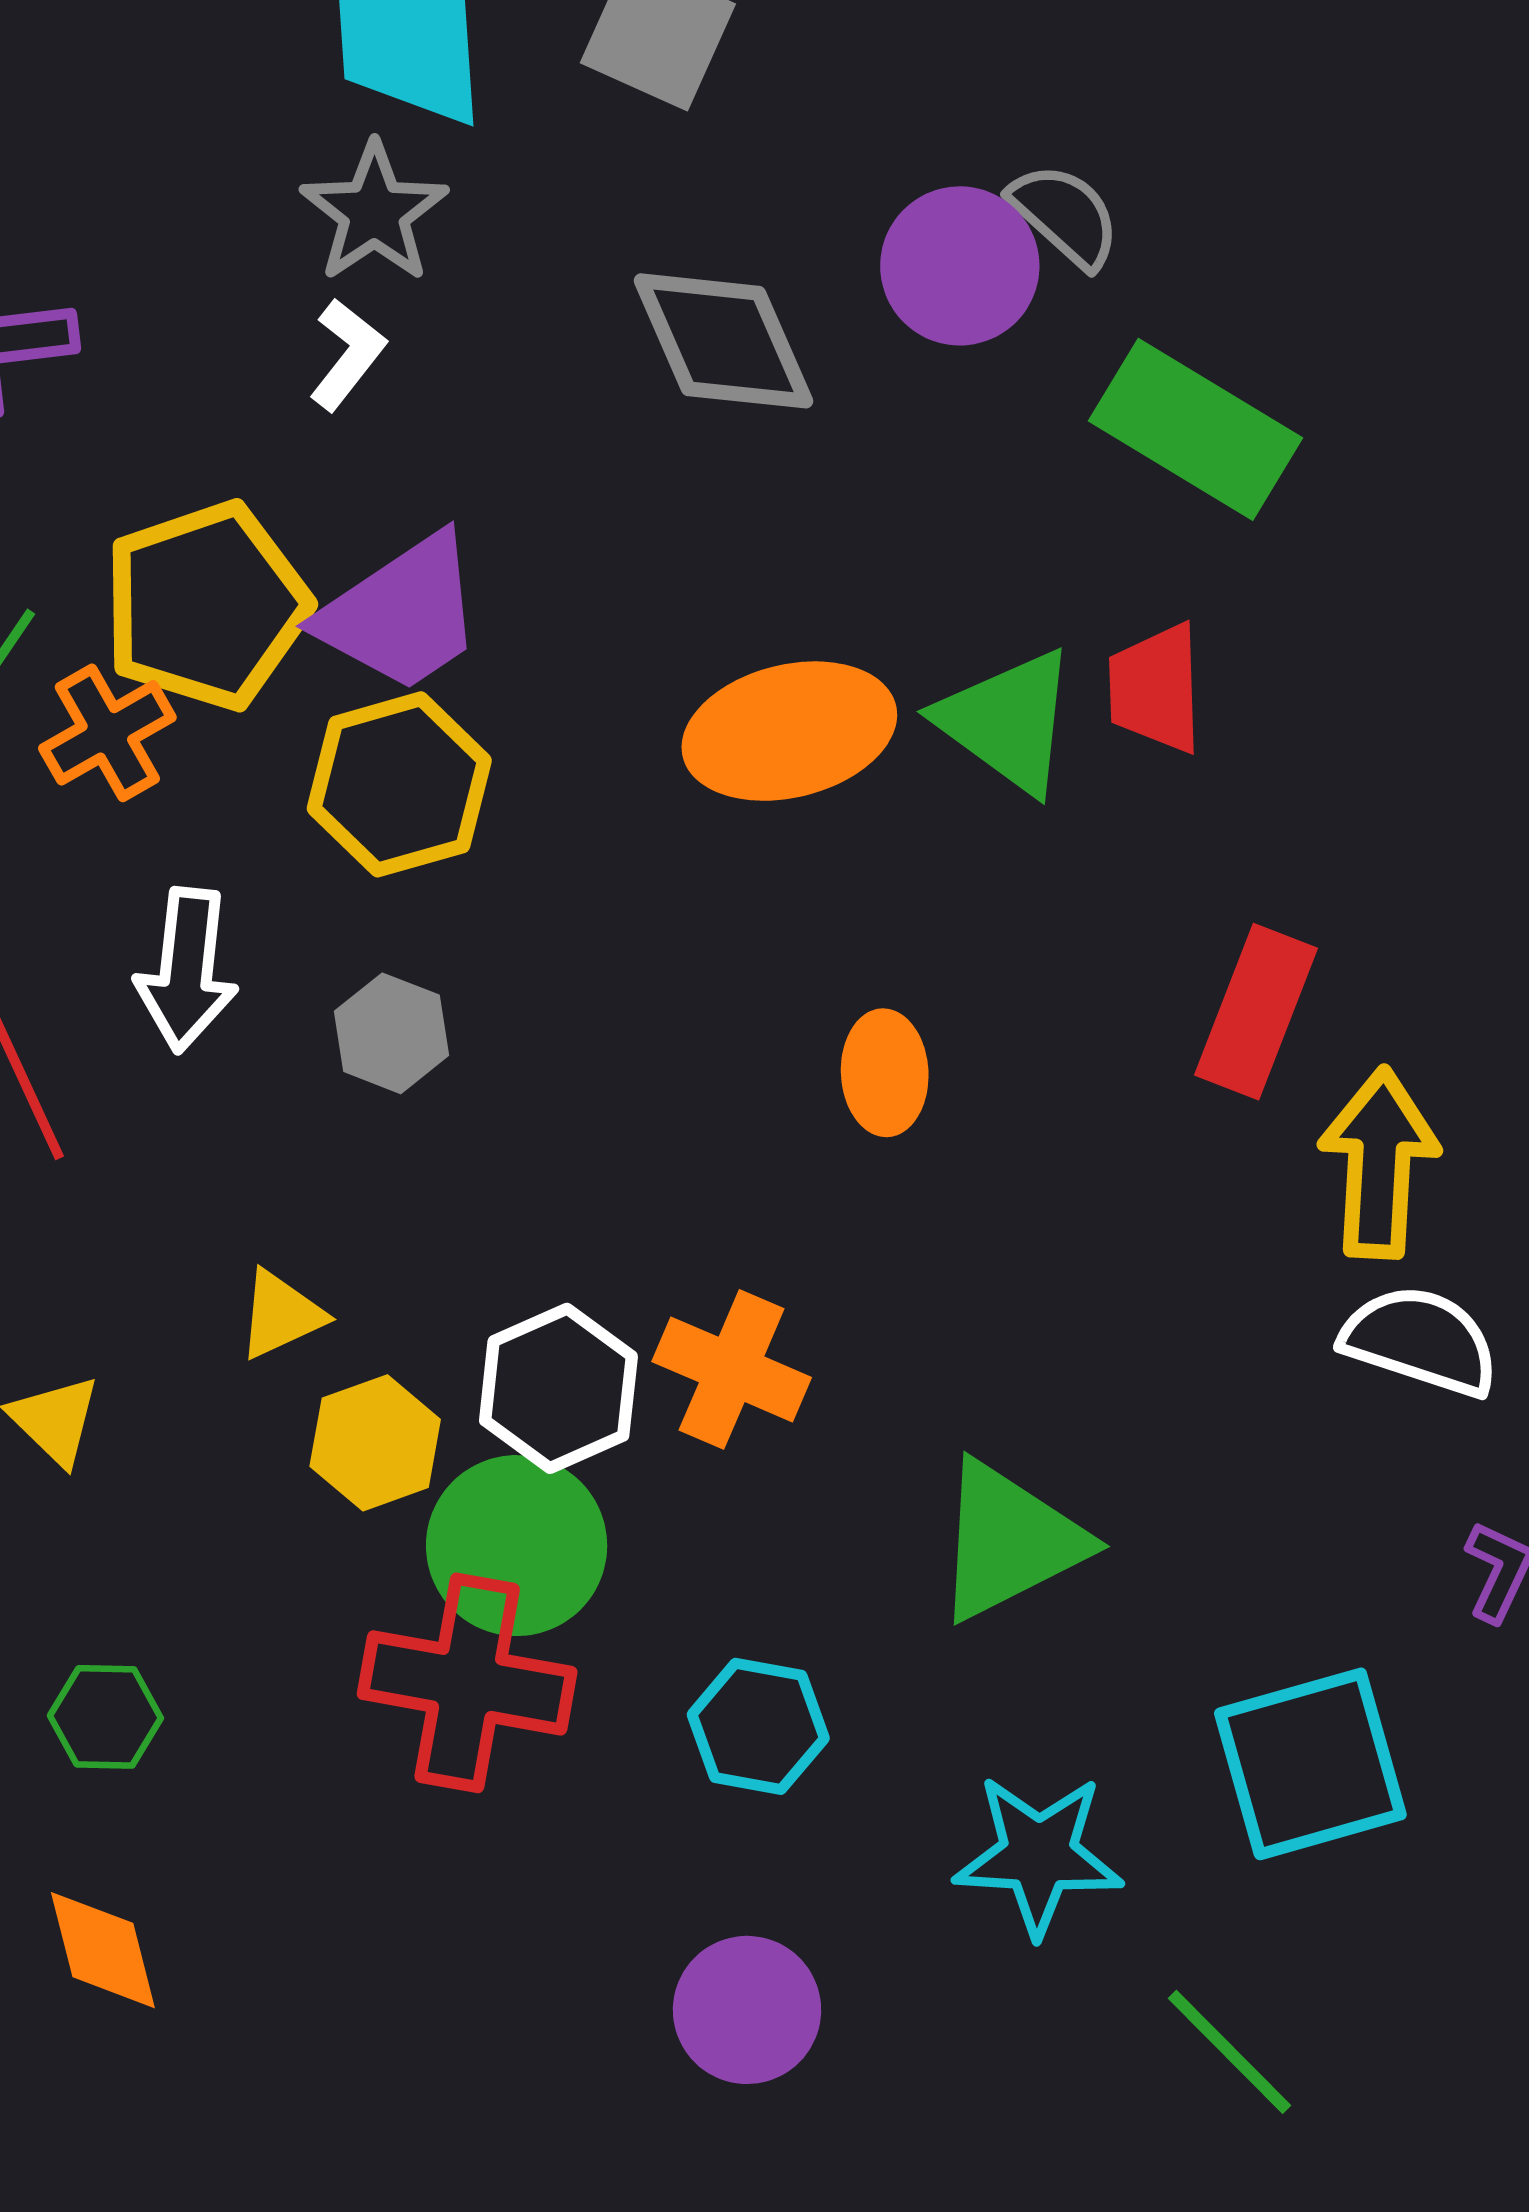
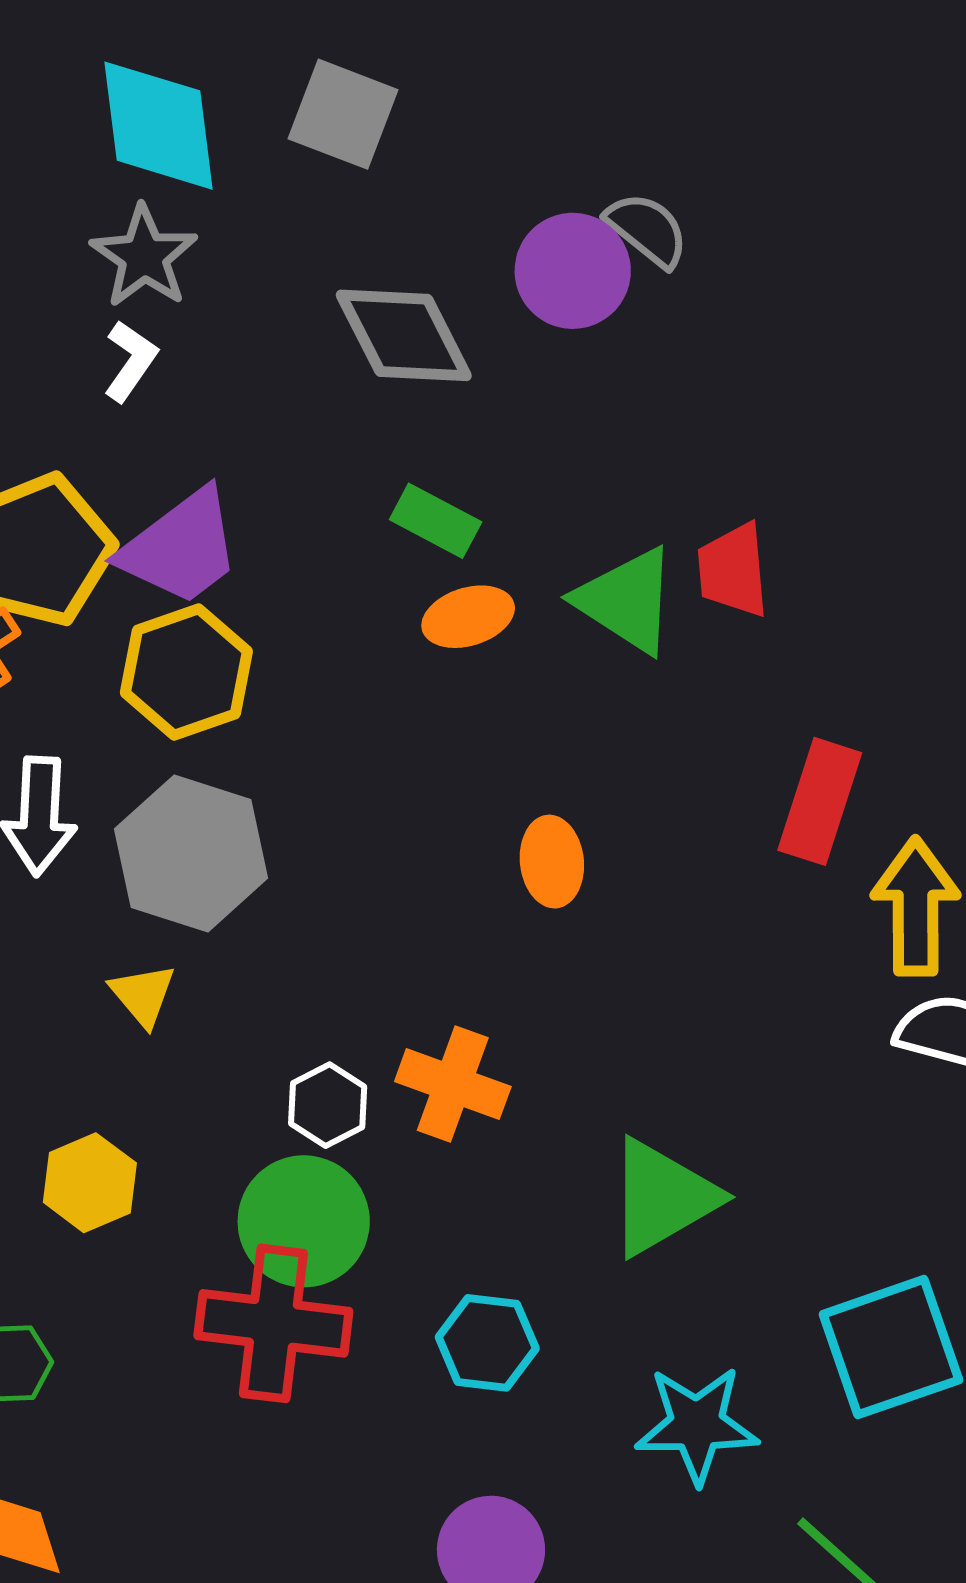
green rectangle: (1196, 429) -> (436, 521), moved, size x0.6
orange ellipse: (789, 731) -> (468, 617), size x0.6
gray hexagon: (391, 1033) -> (191, 854), size x1.8
yellow triangle: (281, 1315) -> (143, 995), moved, turned -42
white hexagon: (558, 1388) -> (328, 1105), size x0.7
yellow hexagon: (375, 1443) -> (90, 1183), moved

